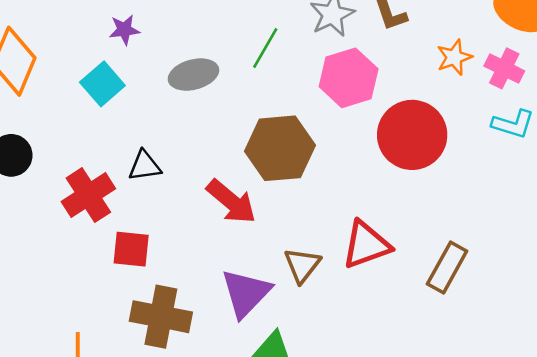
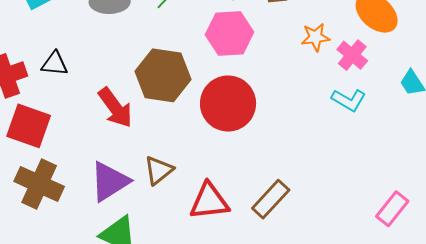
red circle: (412, 135) -> (228, 104), moved
red triangle: (366, 245) -> (209, 201), moved
red square: (131, 249) -> (29, 126), size x1.4

